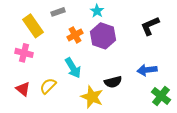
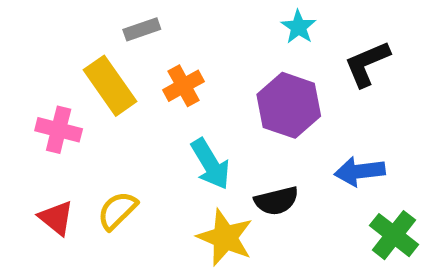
cyan star: (97, 11) -> (299, 27), moved
yellow rectangle: (33, 26) -> (110, 86), moved
purple hexagon: (103, 36) -> (289, 105), moved
cyan arrow: (73, 68) -> (210, 164), moved

